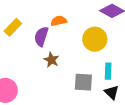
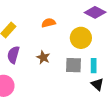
purple semicircle: (41, 36) -> (13, 55), moved
gray square: (83, 82) -> (73, 65), moved

